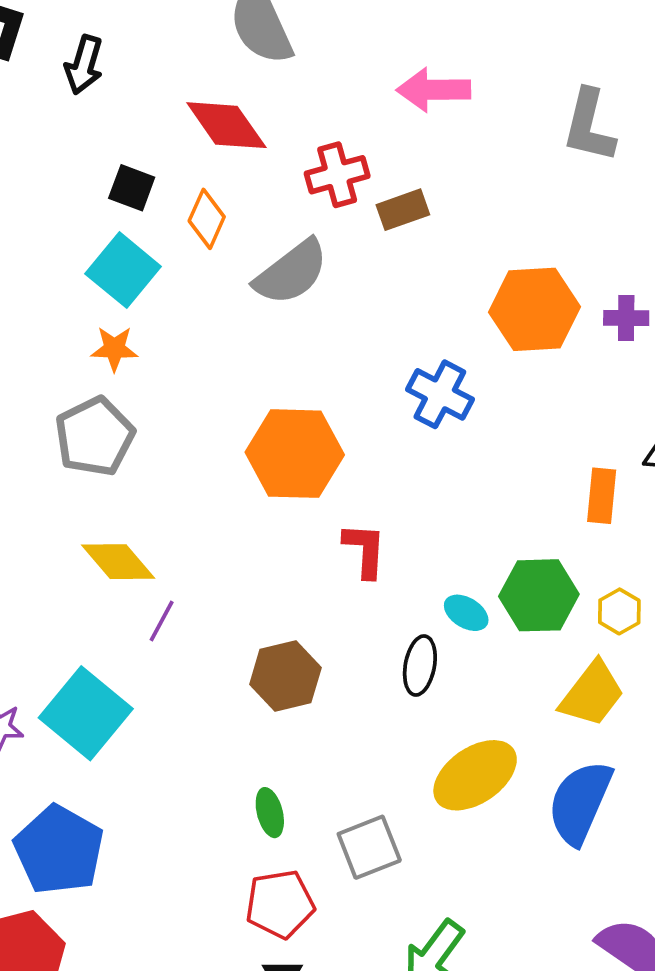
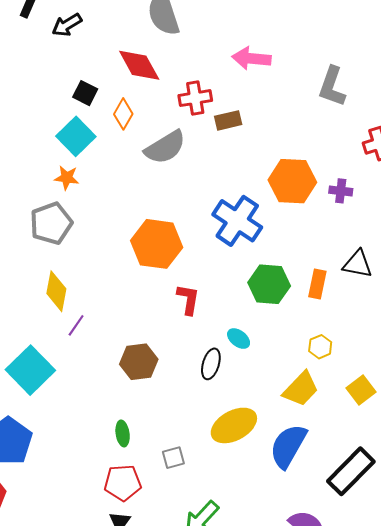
black arrow: (84, 65) -> (67, 25), turned 36
blue cross: (440, 394) -> (237, 221), size x1.4
yellow diamond: (118, 562) -> (56, 291), turned 45
green hexagon: (539, 595) -> (269, 284), moved
gray square: (369, 847) -> (173, 458), size x0.7

